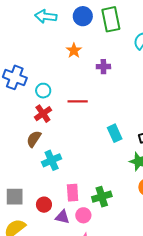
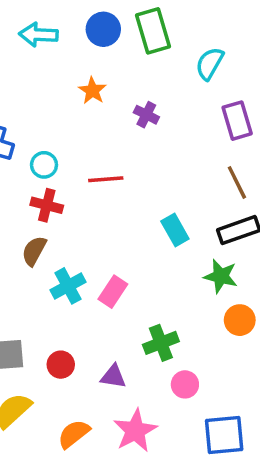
purple cross: (103, 67) -> (146, 115), turned 32
red cross: (43, 114) -> (47, 205), turned -36
pink rectangle: (73, 193) -> (113, 292), moved, turned 42
pink circle: (83, 215) -> (185, 384), moved
purple triangle: (62, 217) -> (113, 376), moved

